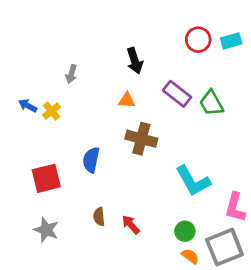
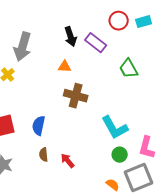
gray arrow: (71, 74) -> (23, 47), size x2.0
purple rectangle: (177, 94) -> (96, 43), moved
blue semicircle: (91, 160) -> (39, 126), moved
green circle: (185, 231) -> (120, 155), moved

